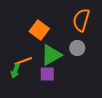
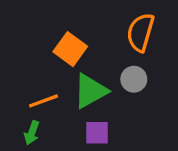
green arrow: (15, 71) -> (32, 133), moved
purple square: (47, 74) -> (97, 133), moved

